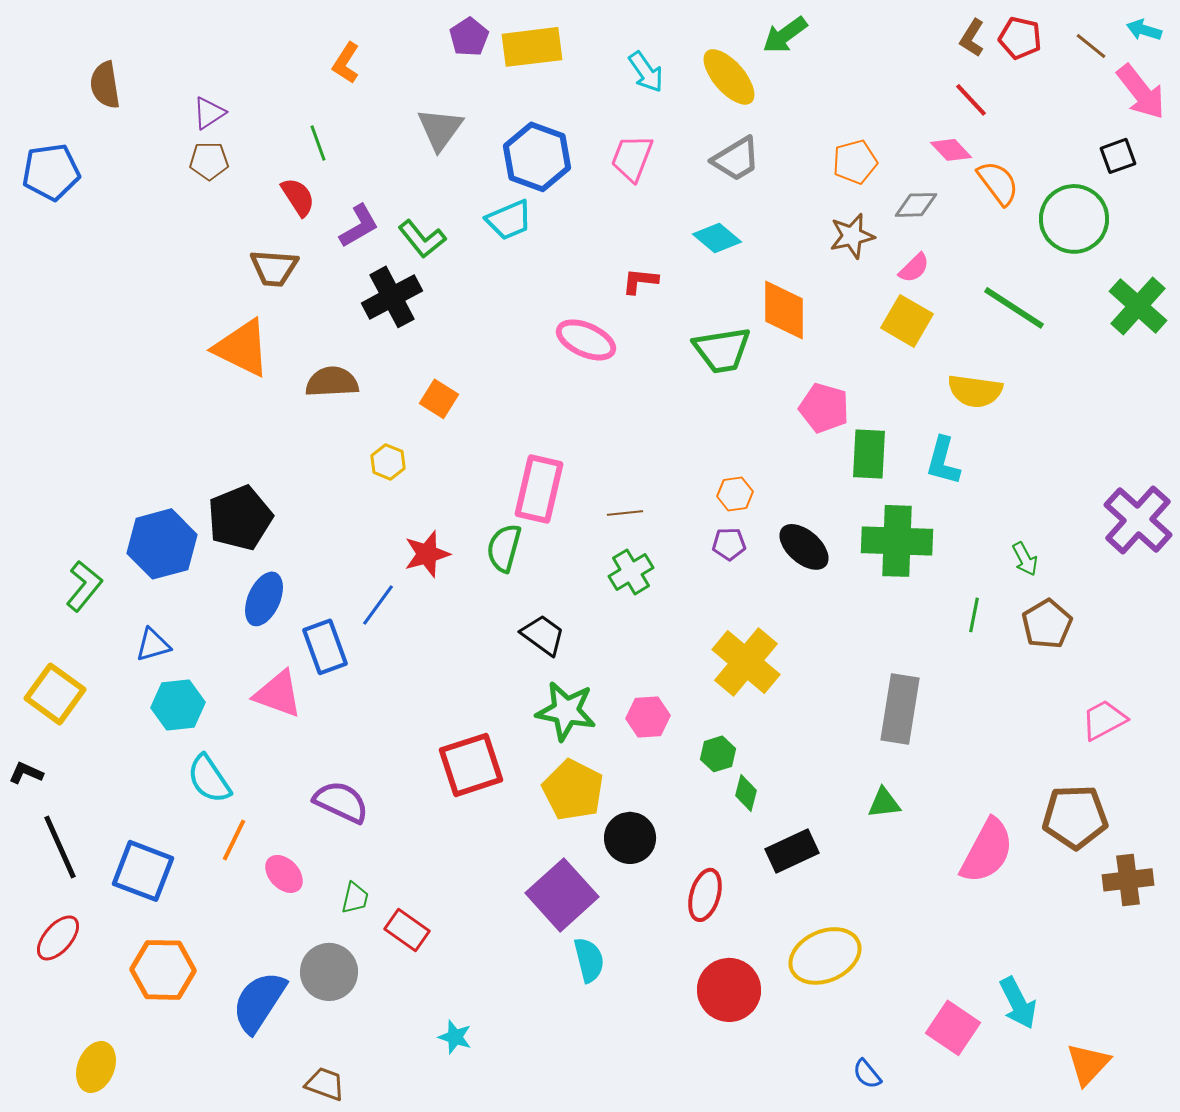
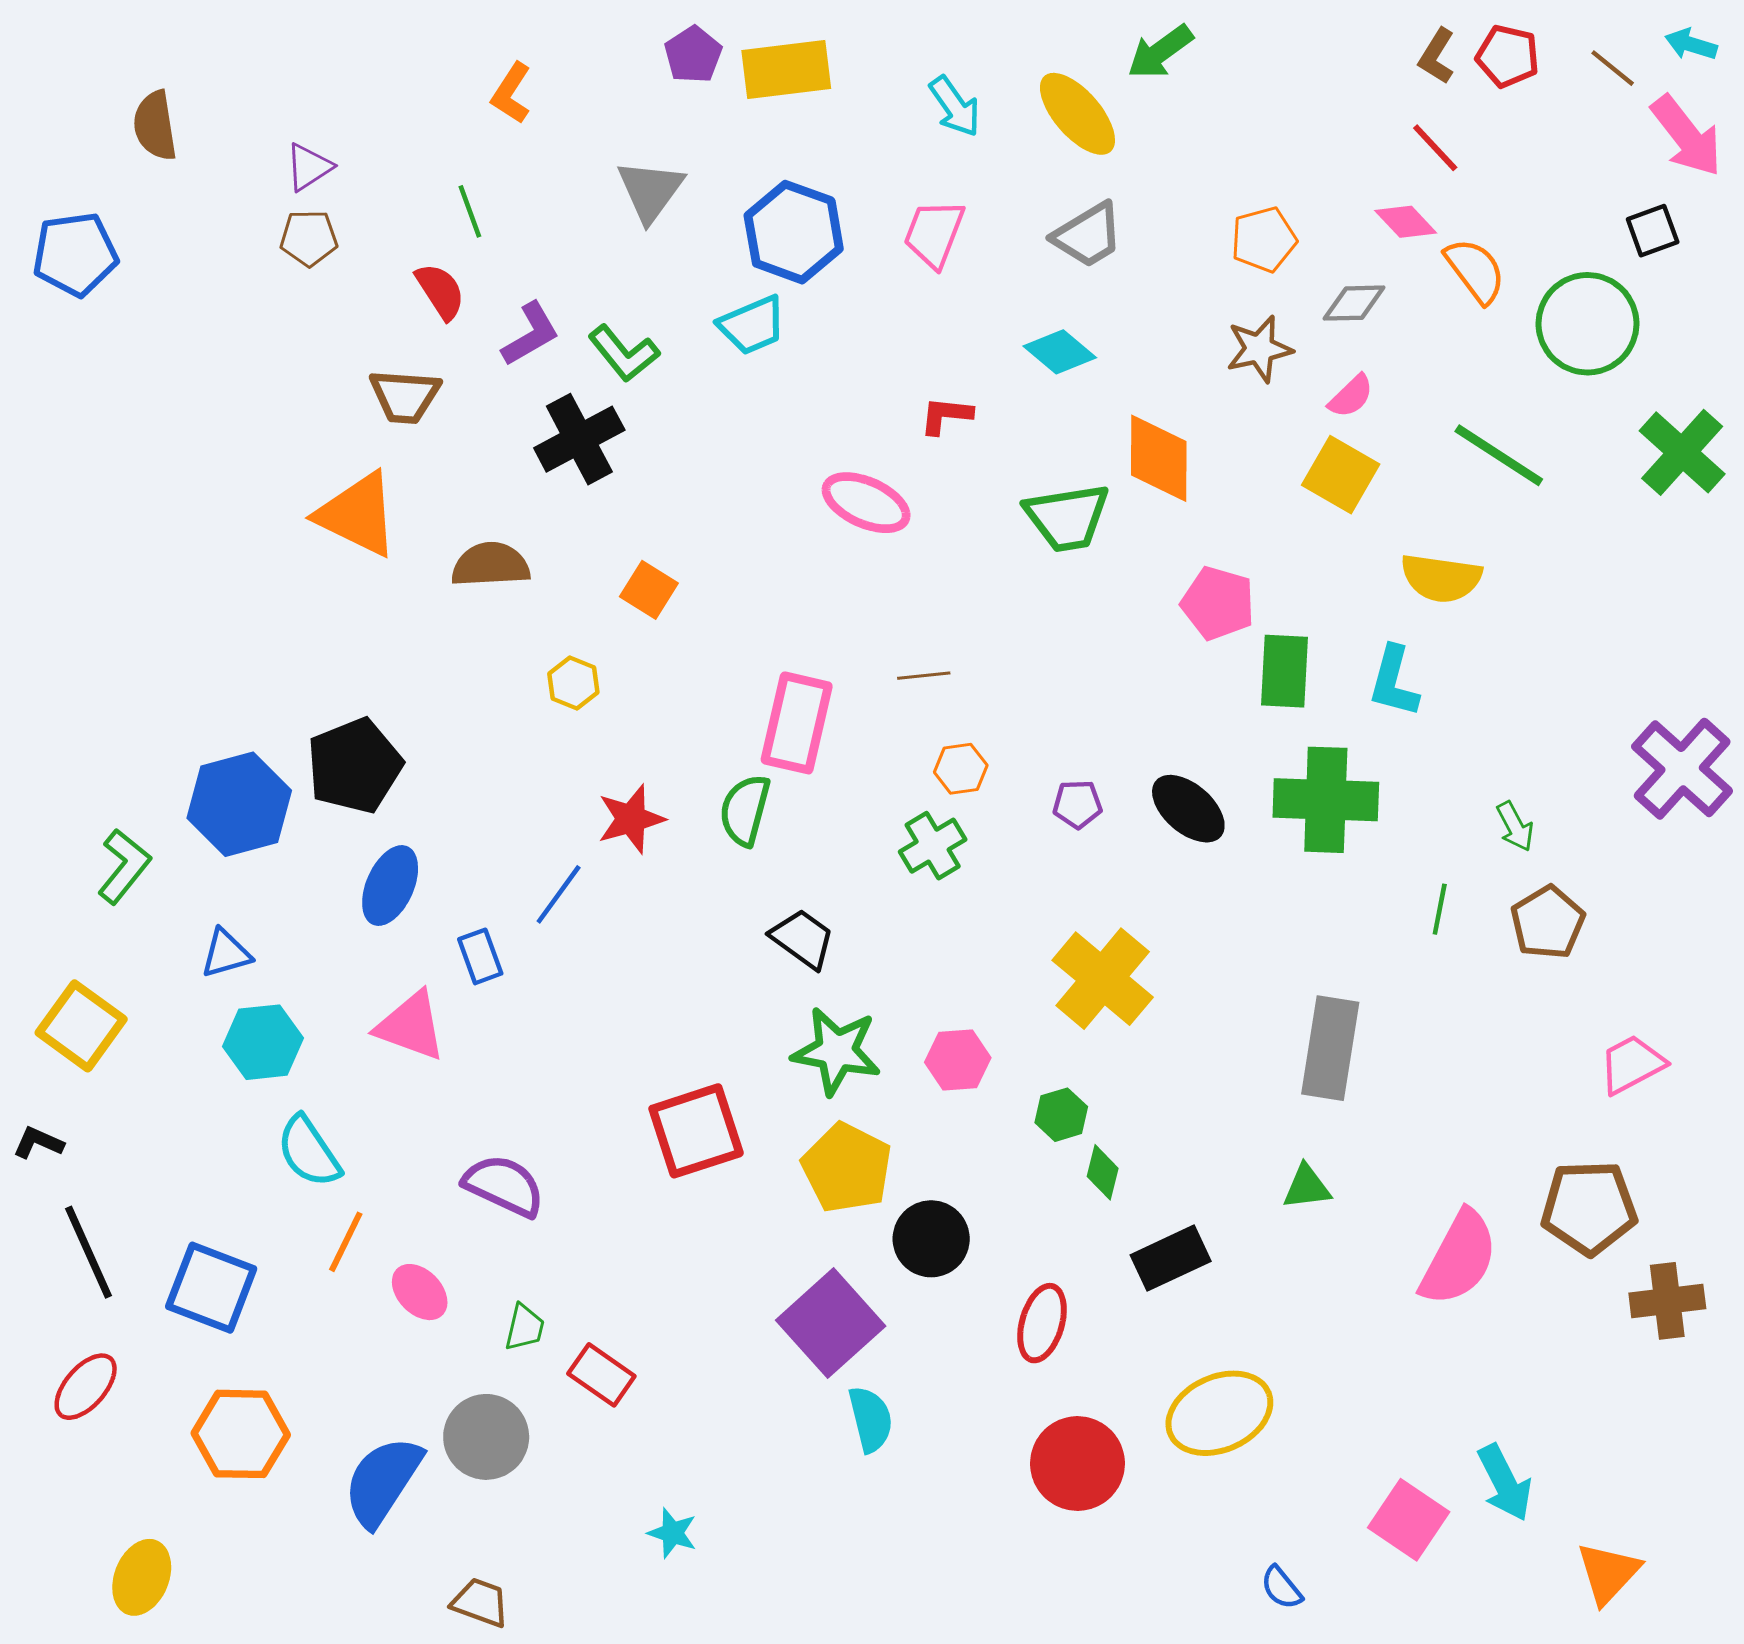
orange hexagon: (735, 494) -> (961, 769), moved
brown line: (625, 513) -> (924, 676), moved
blue rectangle: (325, 647) -> (480, 956), size x0.7

